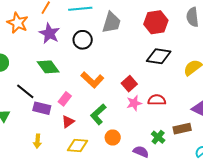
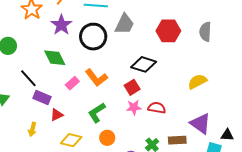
black circle: (83, 40) -> (93, 37), size x1.4
black diamond: (159, 56) -> (144, 64), moved
pink rectangle: (65, 99) -> (72, 83), moved
red triangle: (68, 122) -> (57, 115), moved

